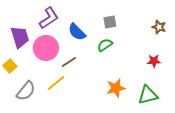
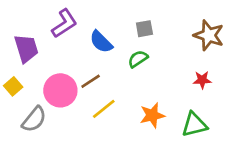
brown star: (159, 27) -> (209, 35), size x1.6
pink circle: (46, 48) -> (60, 90), moved
yellow line: (56, 83) -> (104, 109), moved

